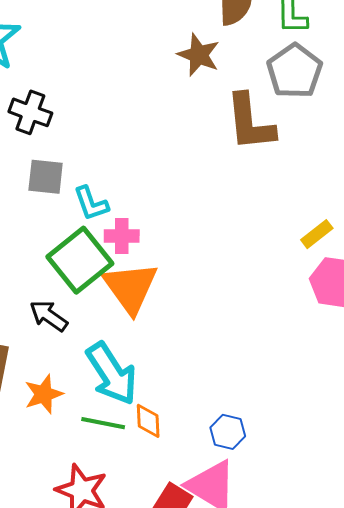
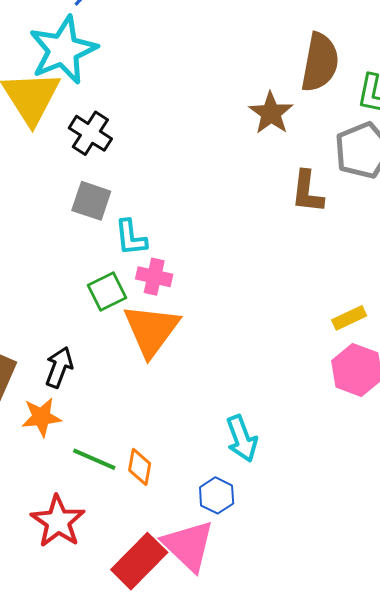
brown L-shape: (250, 122) -> (307, 192), size x0.7
green square: (80, 260) -> (107, 291), size x0.6
black arrow: (49, 316) -> (59, 367), moved, turned 63
cyan arrow: (112, 374) -> (242, 439), moved, size x0.7

